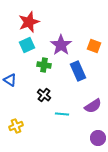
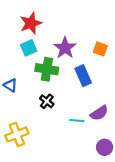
green cross: (44, 65) -> (47, 69), size x1.5
cyan line: (62, 114) -> (77, 121), moved
yellow cross: (16, 126) -> (17, 134), size x1.5

